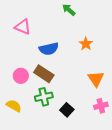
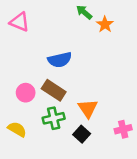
pink triangle: (23, 27) -> (20, 22), moved
orange star: (86, 44) -> (105, 24), moved
orange triangle: (96, 79) -> (88, 109), moved

